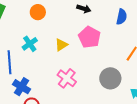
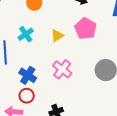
blue cross: (22, 87) -> (28, 75), moved

